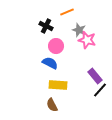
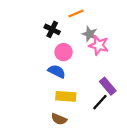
black line: (100, 90) -> (100, 102), moved
brown semicircle: (52, 105) -> (59, 119), turned -40

